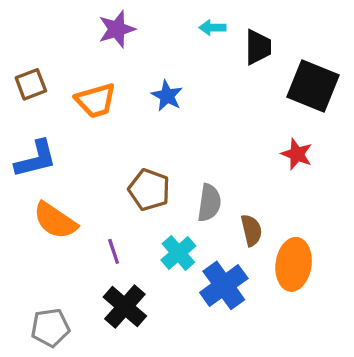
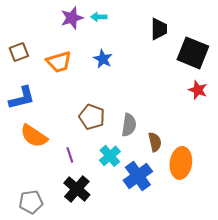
cyan arrow: (212, 28) -> (99, 17), moved
red star: (297, 154) -> (198, 90), moved

